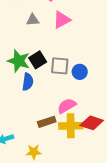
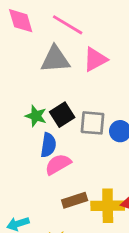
gray triangle: (33, 20) -> (55, 59), size x1.6
green star: (19, 61) -> (36, 116), size x0.7
pink semicircle: (67, 106) -> (58, 164), moved

